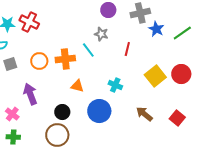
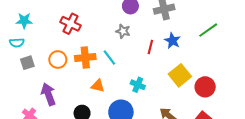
red cross: (29, 22) -> (70, 24), moved
blue star: (156, 29) -> (172, 41), moved
cyan line: (88, 50) -> (109, 57), moved
red circle: (181, 74) -> (205, 87), moved

